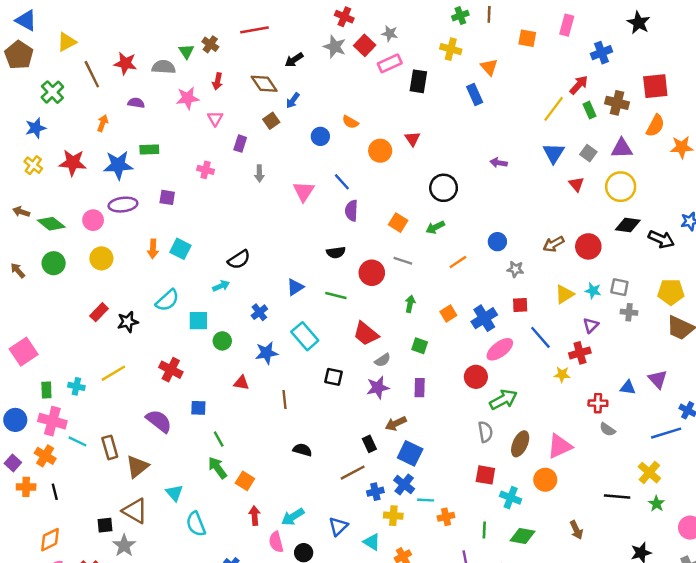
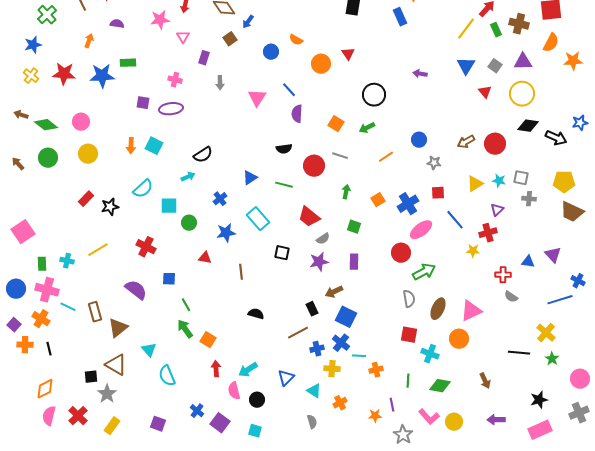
purple ellipse: (123, 205) -> (171, 109), moved

